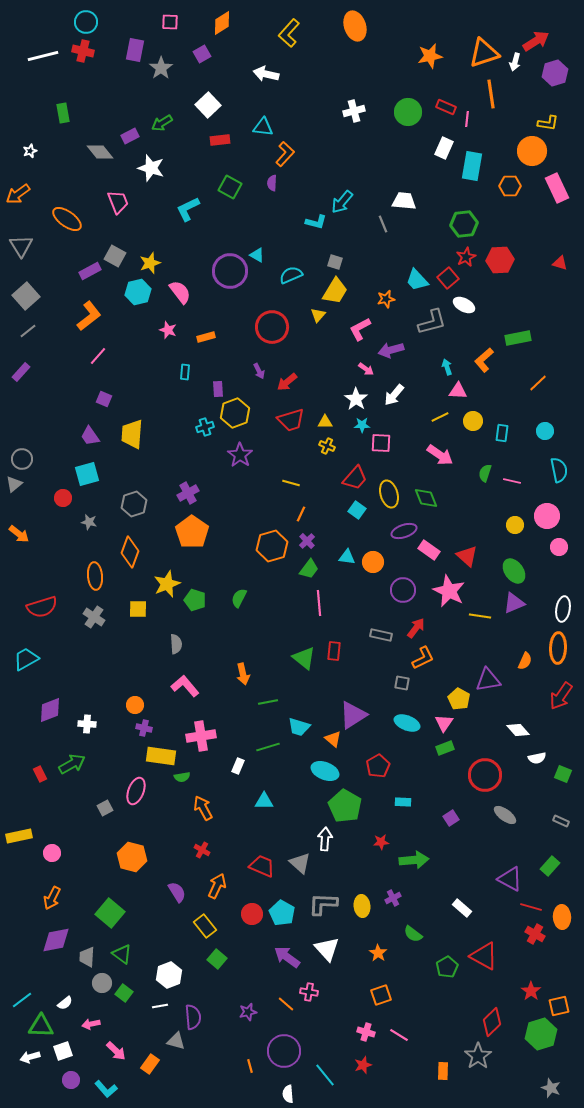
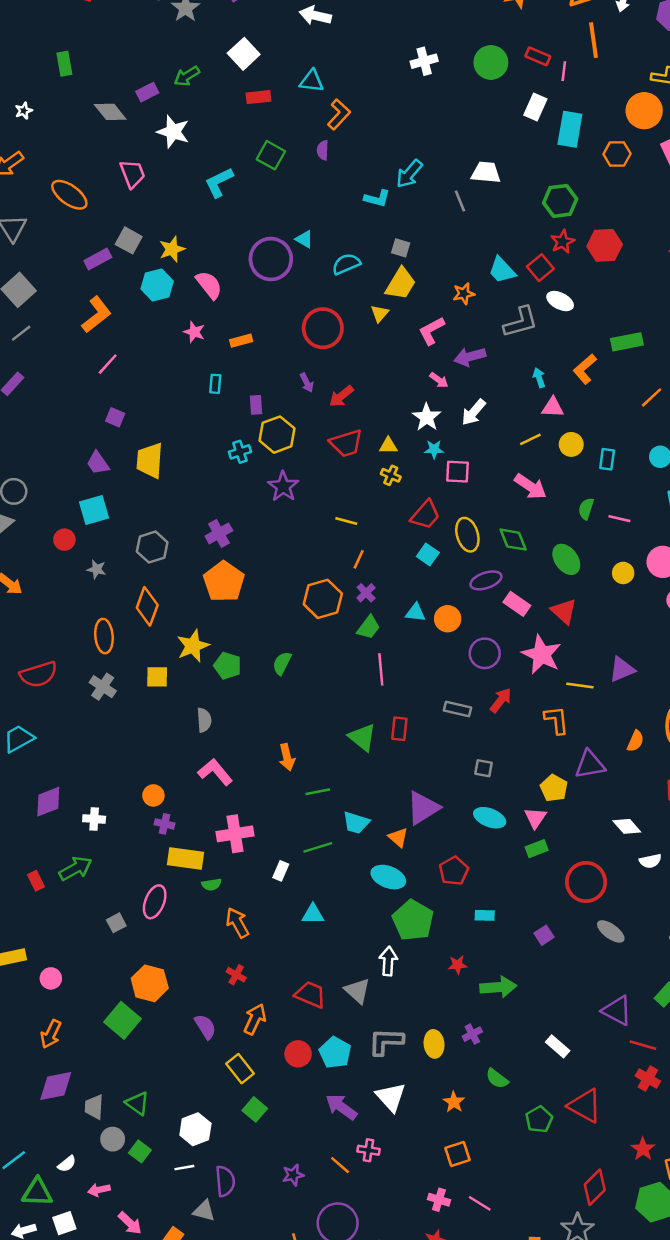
green ellipse: (514, 571) -> (566, 559), moved
orange L-shape: (423, 658) -> (556, 720), moved, turned -70
green square: (110, 913) -> (123, 1020), moved

